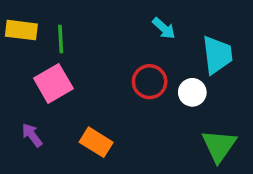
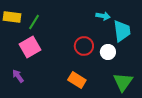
cyan arrow: (164, 28) -> (103, 16), moved, turned -32
green line: (61, 39) -> (34, 22), turned 35
orange rectangle: (96, 142) -> (77, 80), moved

